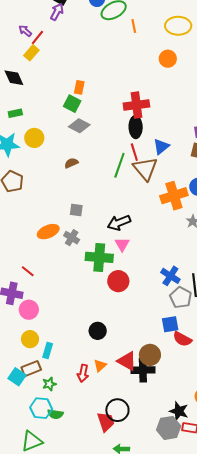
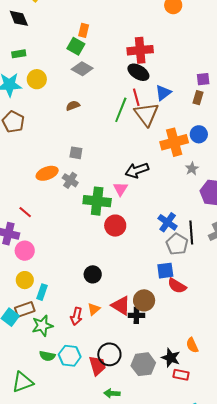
black ellipse: (136, 127) -> (138, 72), turned -60
black arrow: (119, 223) -> (137, 170), moved
black cross: (143, 370) -> (136, 315), size x0.7
green star: (49, 384) -> (42, 326), size x1.5
cyan hexagon: (41, 408) -> (70, 356), moved
gray hexagon: (169, 428) -> (143, 364), moved

